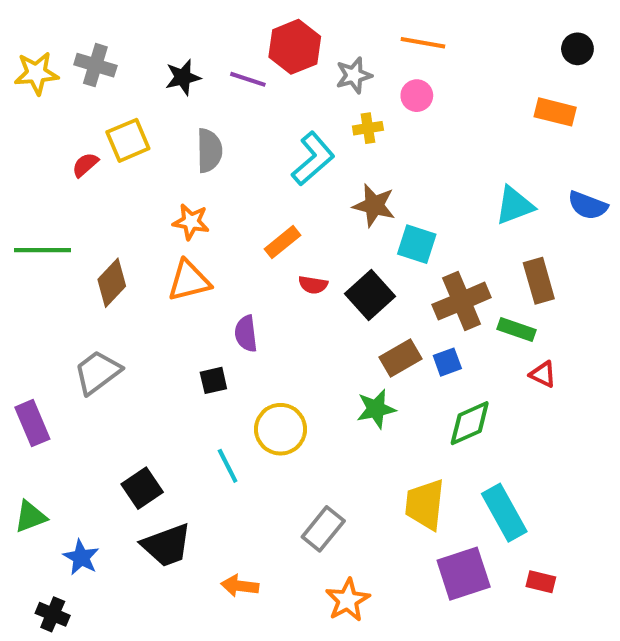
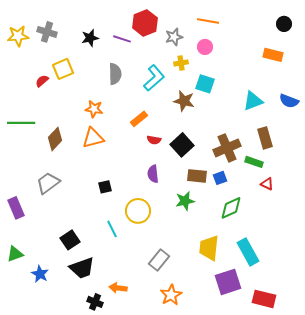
gray semicircle: (209, 151) -> (115, 74), moved
cyan square: (417, 244) -> (205, 84), moved
purple semicircle: (246, 334) -> (153, 174), moved
brown rectangle: (401, 358) -> (197, 176), turned 36
red rectangle: (541, 582) -> (264, 299), moved, size x1.6
black cross: (53, 614) -> (95, 302), moved

